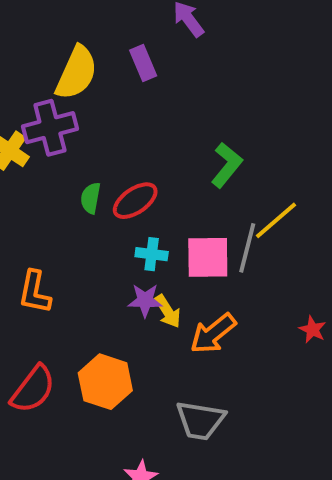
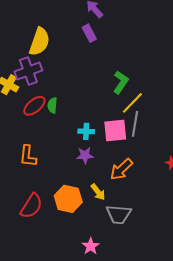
purple rectangle: (143, 63) -> (89, 33), moved
red ellipse: (135, 201) -> (34, 106), moved
yellow line: (276, 220) -> (132, 103), moved
yellow arrow: (168, 311) -> (98, 192), moved

